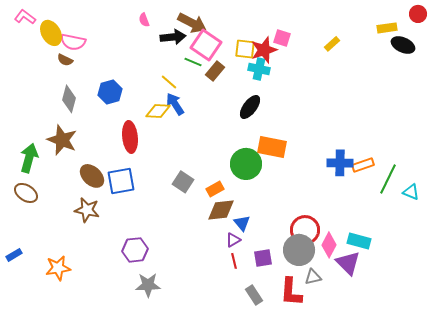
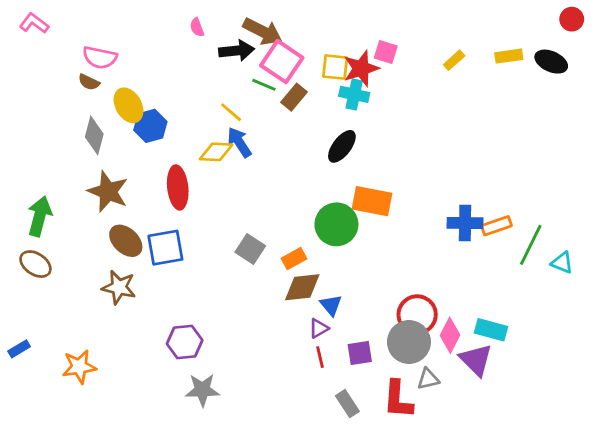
yellow rectangle: (387, 28) -> (509, 56), moved
yellow ellipse: (51, 33) -> (128, 105), moved
brown star: (62, 140) -> (108, 192), moved

